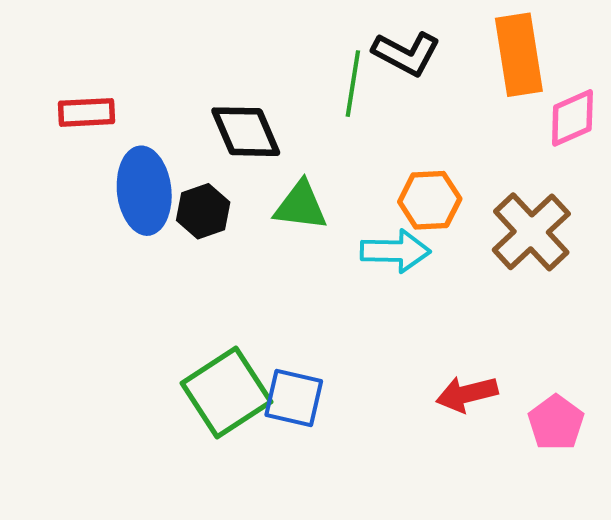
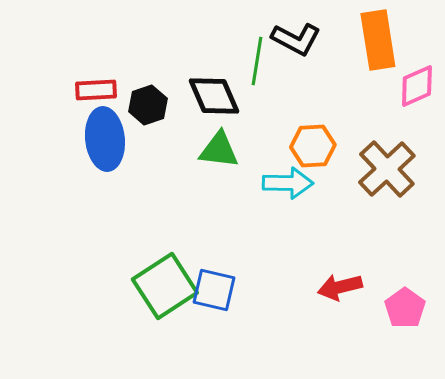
red rectangle: (86, 112) -> (96, 90), moved
black diamond: (246, 132) -> (214, 96), moved
black hexagon: (203, 211) -> (148, 105), moved

